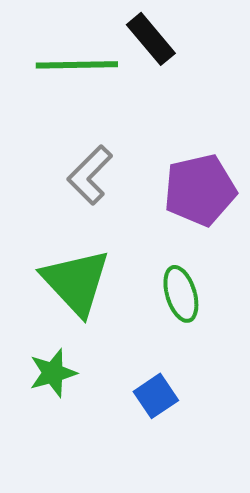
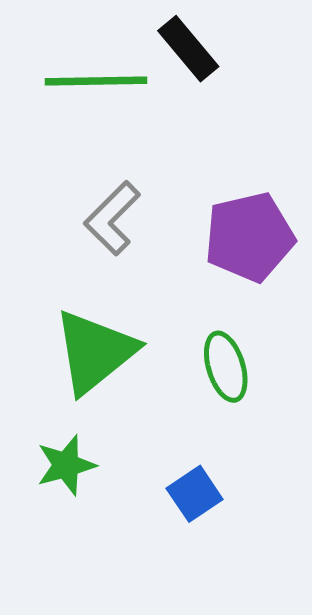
green triangle: (76, 282) -> (95, 352), turned 34

